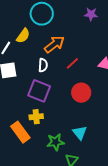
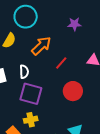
purple star: (91, 14) -> (74, 24), moved
white semicircle: (43, 65) -> (24, 72), moved

